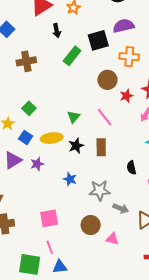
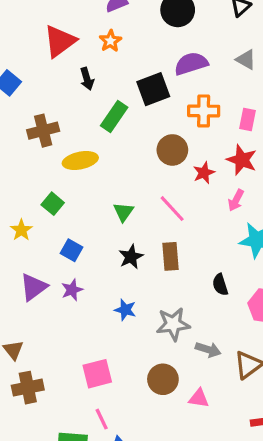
blue square: (26, 138) -> (72, 250), moved
yellow ellipse: (52, 138) -> (80, 160), moved

